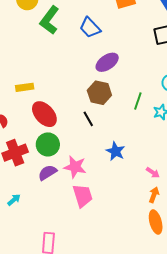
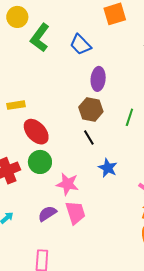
purple ellipse: (107, 62) -> (98, 79), turned -50
black line: (88, 119) -> (89, 137), moved
purple semicircle: (47, 173) -> (47, 214), moved

